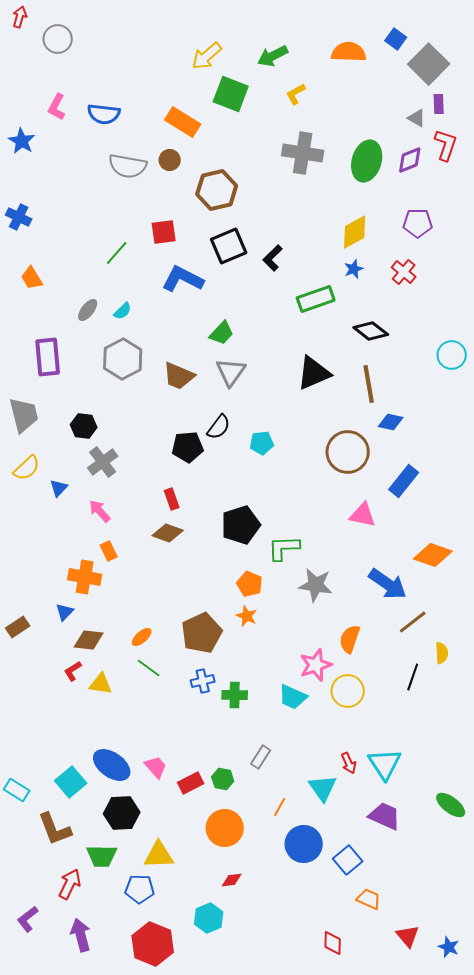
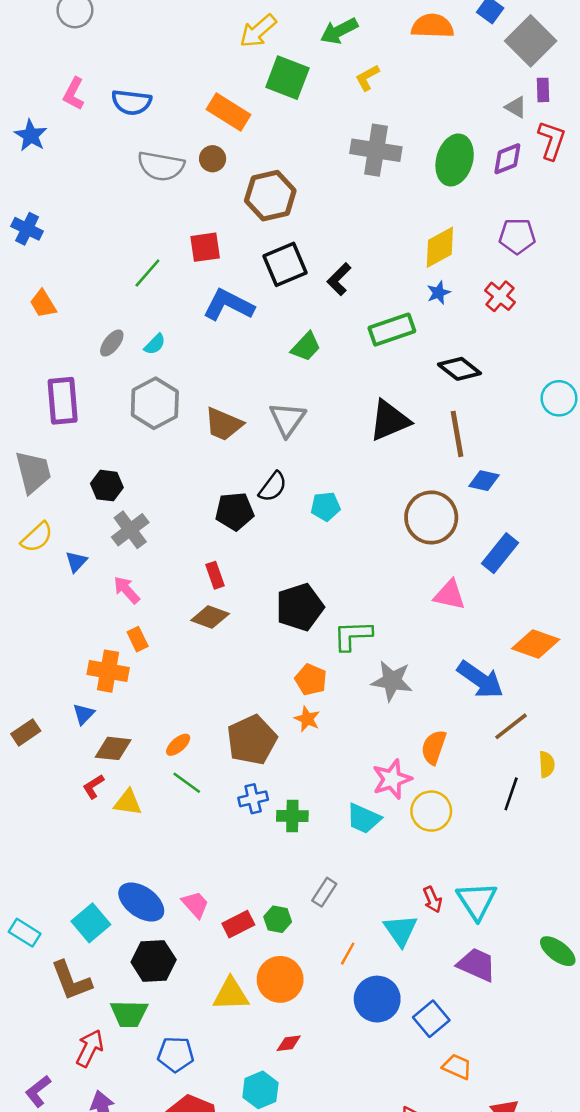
green trapezoid: (222, 333) -> (306, 347), moved
yellow triangle: (159, 855) -> (231, 994), moved

